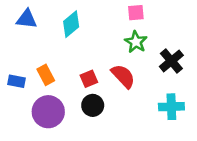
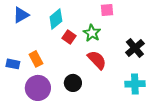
blue triangle: (27, 19) -> (21, 15), turned -36
green star: (136, 42) -> (92, 33), moved
red square: (89, 79) -> (69, 37), moved, turned -32

